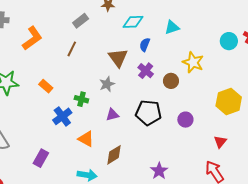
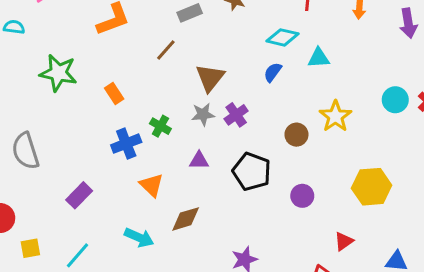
cyan diamond: (133, 22) -> (282, 37), moved
brown triangle: (118, 58) -> (210, 78), moved
purple cross: (146, 71) -> (236, 115), moved

